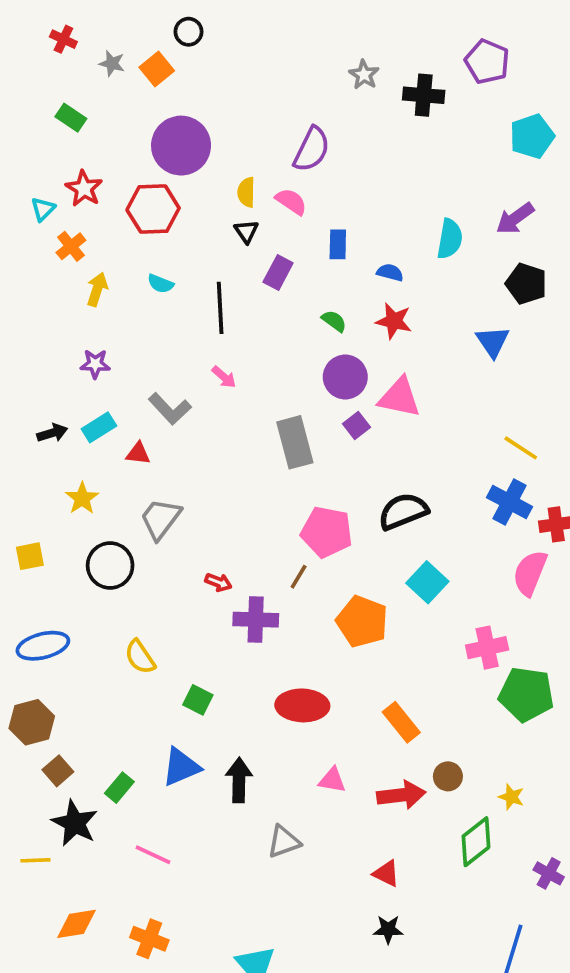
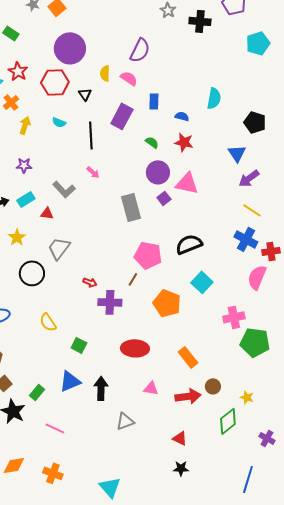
purple arrow: (515, 218) -> (249, 178), moved
black triangle: (246, 231) -> (85, 94), moved
purple rectangle: (278, 272) -> (122, 116), size x1.4

